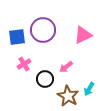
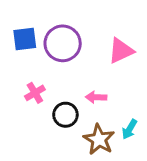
blue square: (17, 37) -> (25, 39), moved
pink arrow: (66, 67) -> (96, 97), turned 40

